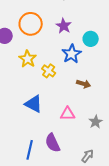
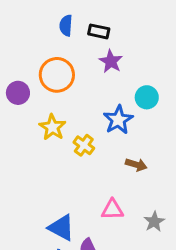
purple star: (64, 26) -> (111, 61), moved
blue triangle: (34, 104) -> (61, 228), moved

